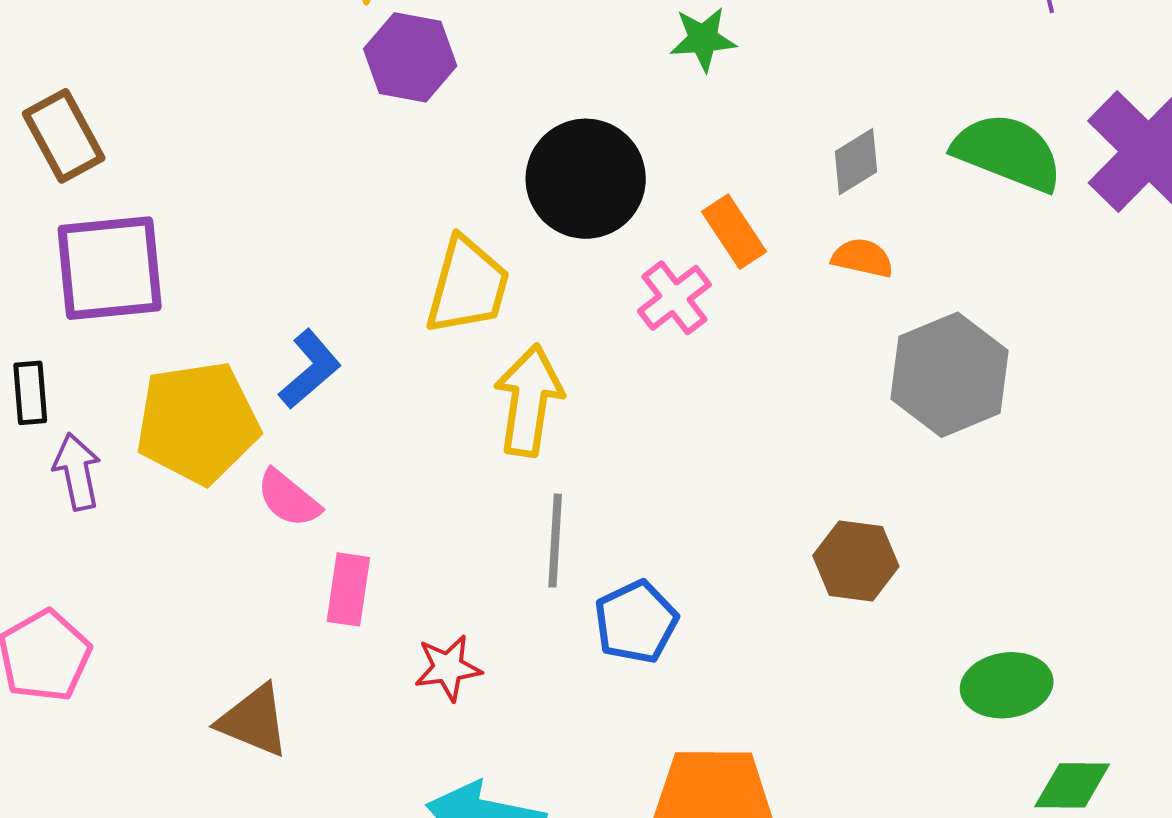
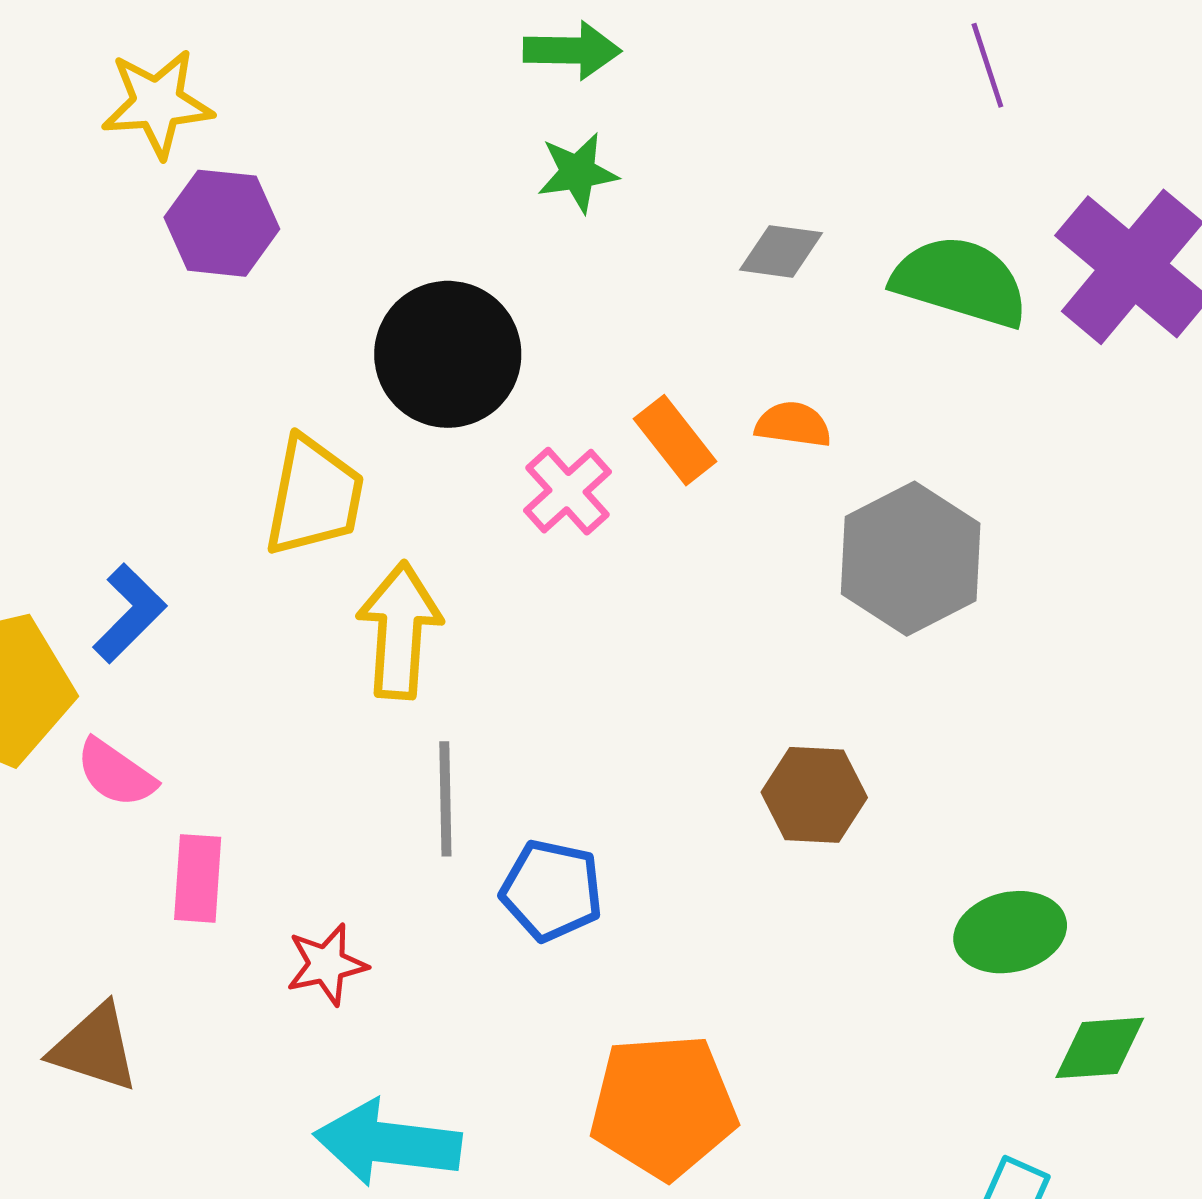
gray diamond: (856, 162) -> (781, 251), moved, turned 44
orange rectangle: (734, 232) -> (675, 440), moved
blue pentagon: (636, 622) -> (552, 890), turned -30

